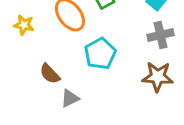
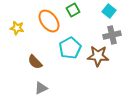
brown star: (158, 77) -> (98, 56), moved
gray triangle: (70, 98) -> (41, 88), moved

